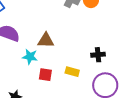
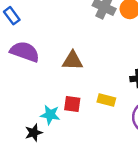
cyan star: (30, 57) -> (50, 115), moved

